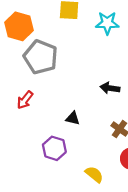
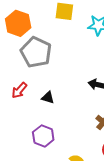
black triangle: (73, 118) -> (48, 98), moved

